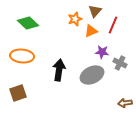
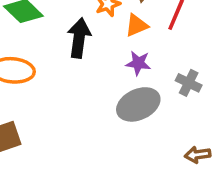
purple star: (102, 52) -> (138, 63), moved
black arrow: (59, 70) -> (79, 38), moved

